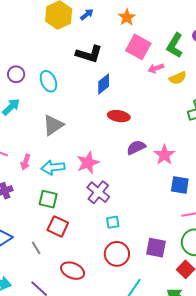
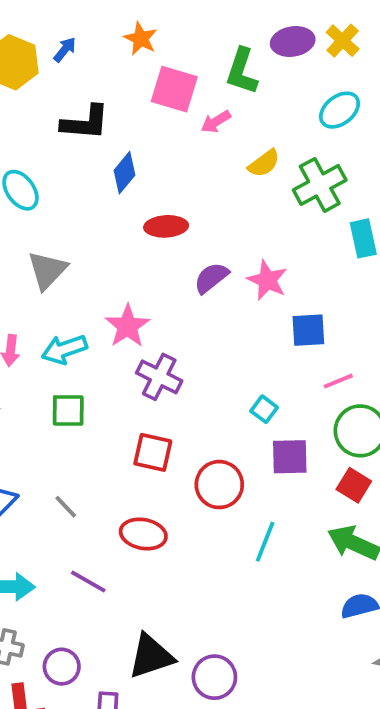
yellow semicircle: (178, 78) -> (264, 163), moved
cyan square: (113, 222) -> (264, 409), moved, turned -32
red square: (58, 226) -> (153, 452), moved

